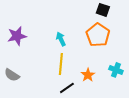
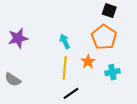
cyan cross: (116, 70) -> (112, 72), moved, turned -32
orange star: (88, 75) -> (88, 62), moved

